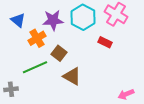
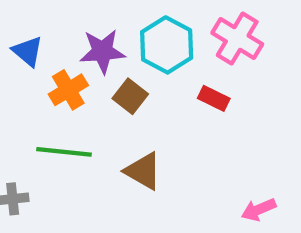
brown square: (59, 53) -> (130, 96), moved
green line: (35, 67) -> (64, 152), turned 30

